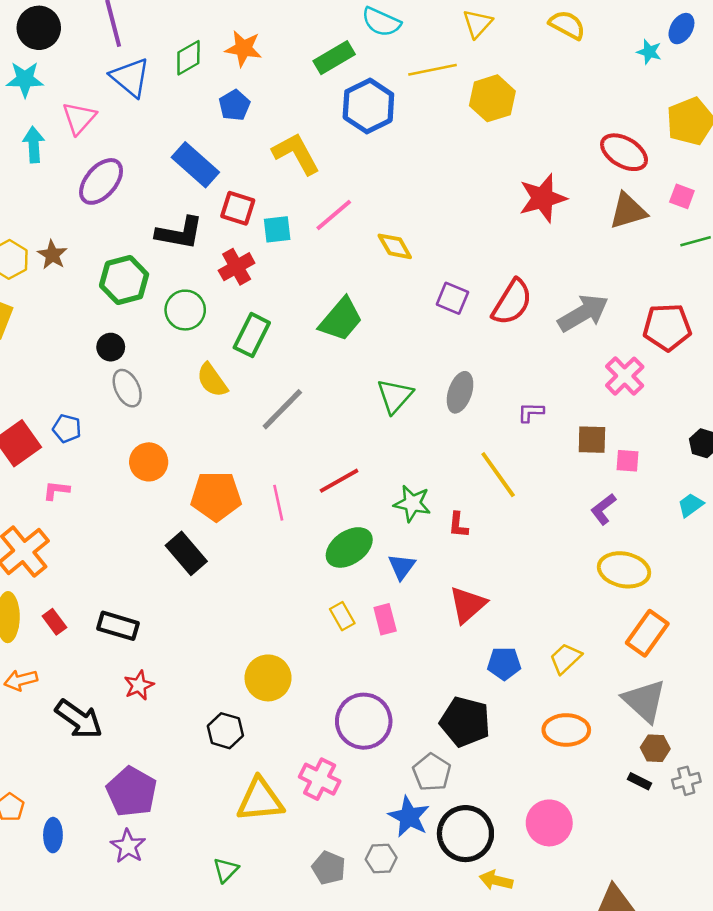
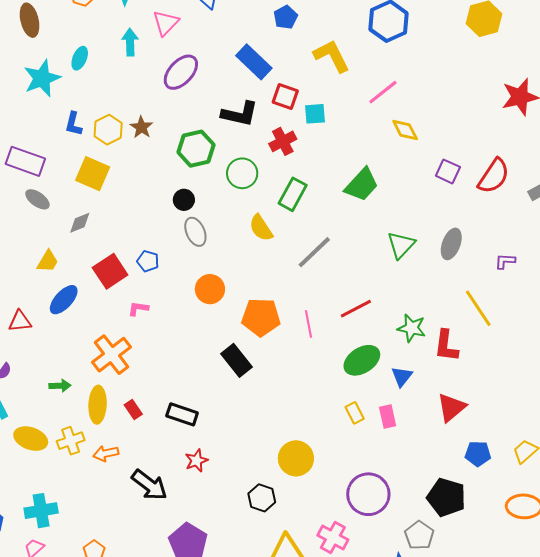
pink line: (334, 215) -> (383, 92), moved
red L-shape: (458, 525) -> (446, 346), size x1.6

